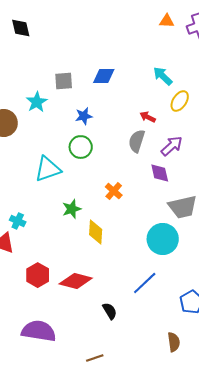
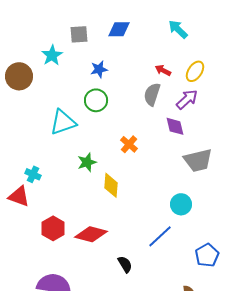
yellow ellipse: (180, 101) -> (195, 71), moved
cyan circle: (163, 239) -> (181, 204), moved, size x0.7

